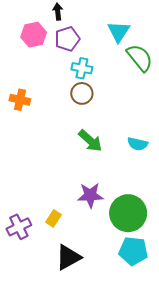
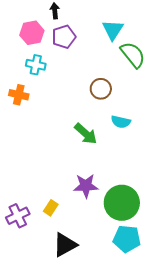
cyan cross: (82, 68) -> (36, 65), moved
brown circle: (82, 93) -> (101, 89), moved
cyan semicircle: (138, 144) -> (121, 122), moved

